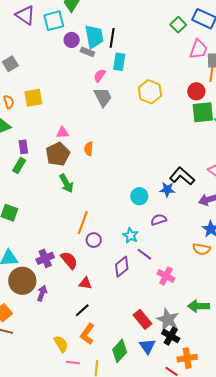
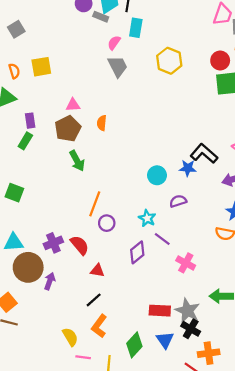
red rectangle: (143, 319) -> (160, 311), turned -48

